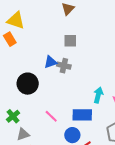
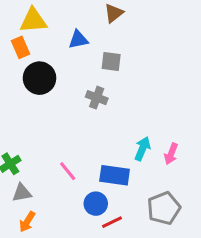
yellow triangle: (16, 20) -> (33, 20), turned -30
blue triangle: (50, 62) -> (78, 40), moved
black circle: (28, 84) -> (40, 78), moved

